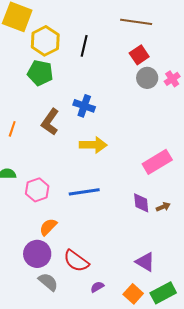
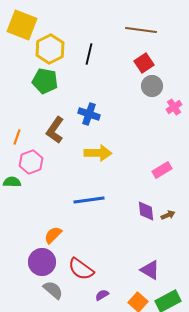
pink cross: (172, 79) -> (174, 107), moved
pink rectangle: (157, 162) -> (162, 170), size x0.7
pink hexagon: (37, 190) -> (31, 162), moved

